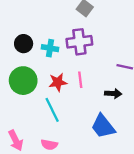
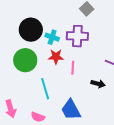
black circle: (24, 44) -> (31, 30), size x1.5
red star: (58, 82) -> (56, 57), moved
blue trapezoid: (103, 126) -> (71, 110), moved

